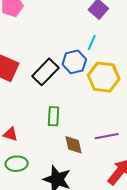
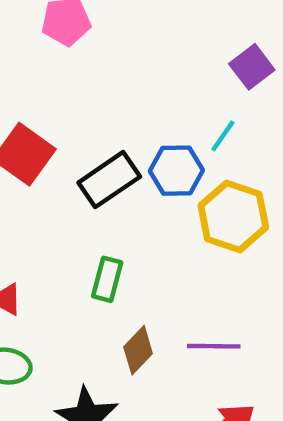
brown diamond: (74, 145) -> (138, 350), turned 45

